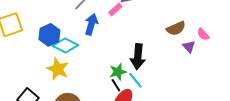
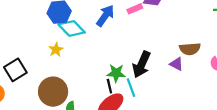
purple triangle: (189, 47) -> (176, 64), moved, turned -40
yellow star: (58, 69) -> (56, 50), size x0.6

